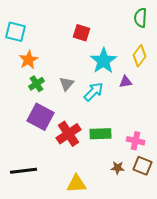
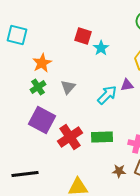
orange star: (29, 60) -> (42, 63), moved
cyan star: (104, 61) -> (101, 48), moved, size x0.6
cyan arrow: (94, 92) -> (107, 95), moved

